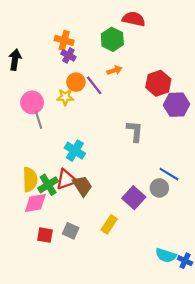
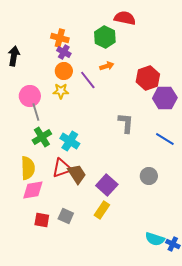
orange circle: (76, 82) -> (64, 71), moved
blue line: (169, 174) -> (165, 139), moved
green cross: (48, 185) -> (42, 137), moved
purple square: (134, 198) -> (107, 185), moved

